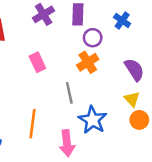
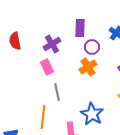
purple cross: (44, 14) -> (52, 44), moved
gray line: (69, 93) -> (57, 92), moved

